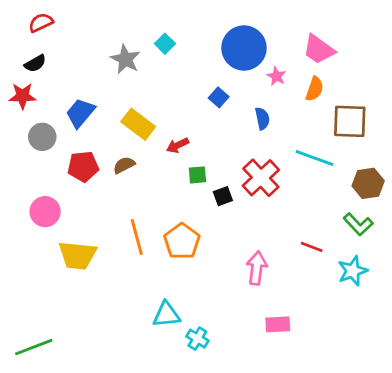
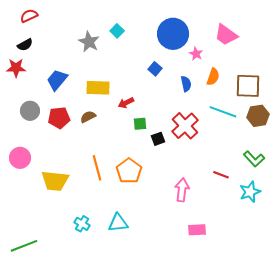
orange semicircle: (314, 89) -> (213, 77), moved
yellow rectangle: (138, 124) -> (98, 88), turned -35
gray circle: (42, 137) -> (30, 111), moved
brown hexagon: (368, 183) -> (258, 116), moved
pink circle: (45, 212) -> (20, 158), moved
cyan cross: (197, 339) -> (82, 224), moved

